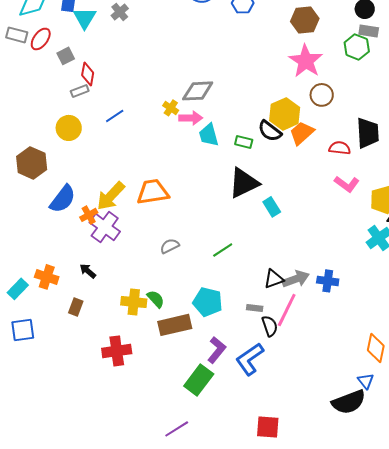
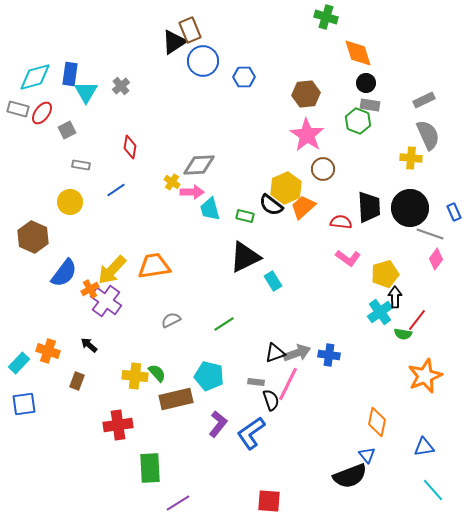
red diamond: (88, 74) -> (130, 147), moved
gray rectangle: (80, 91) -> (81, 165), turned 30
green rectangle: (199, 380) -> (150, 468), moved, turned -40

